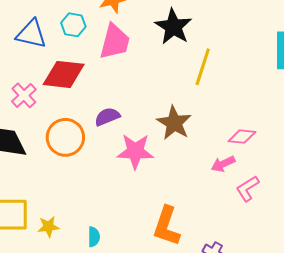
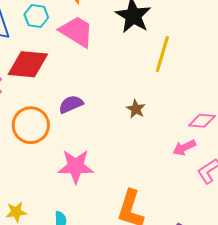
pink trapezoid: (115, 42) -> (77, 31), turned -72
brown star: (174, 123) -> (136, 109), size x0.6
pink star: (135, 151) -> (76, 166), moved

